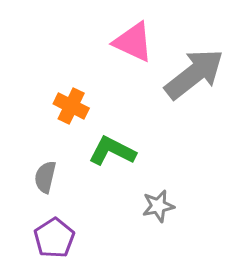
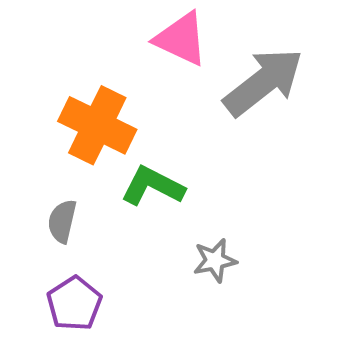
orange cross: (71, 106) -> (97, 125), size x1.6

